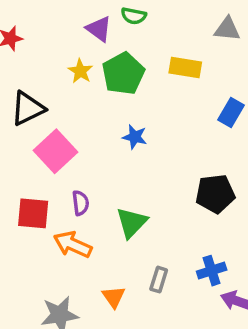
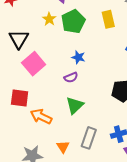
yellow rectangle: (185, 68) -> (108, 19), turned 66
black triangle: (28, 109) -> (19, 39), turned -35
purple semicircle: (80, 203) -> (71, 77), moved, turned 72
gray rectangle: (159, 280) -> (89, 138), size x1.5

